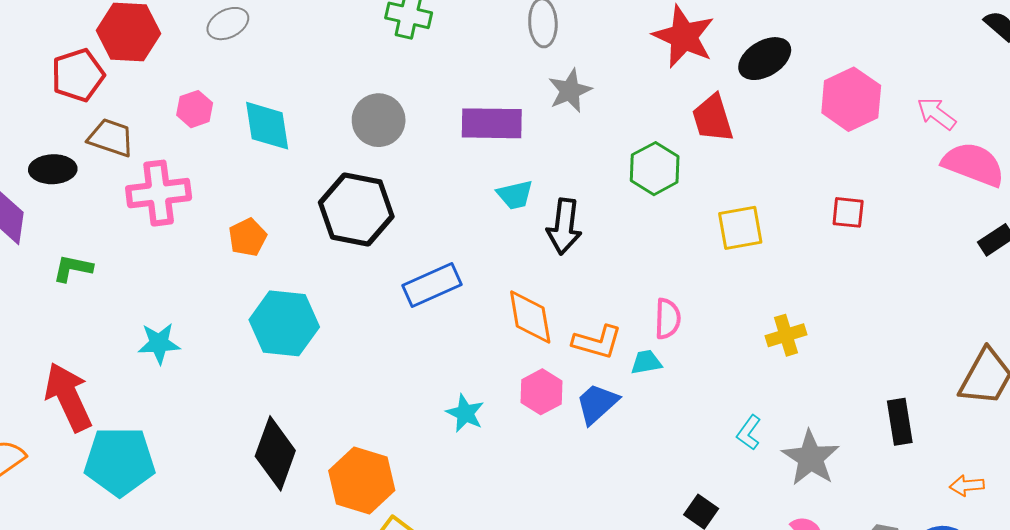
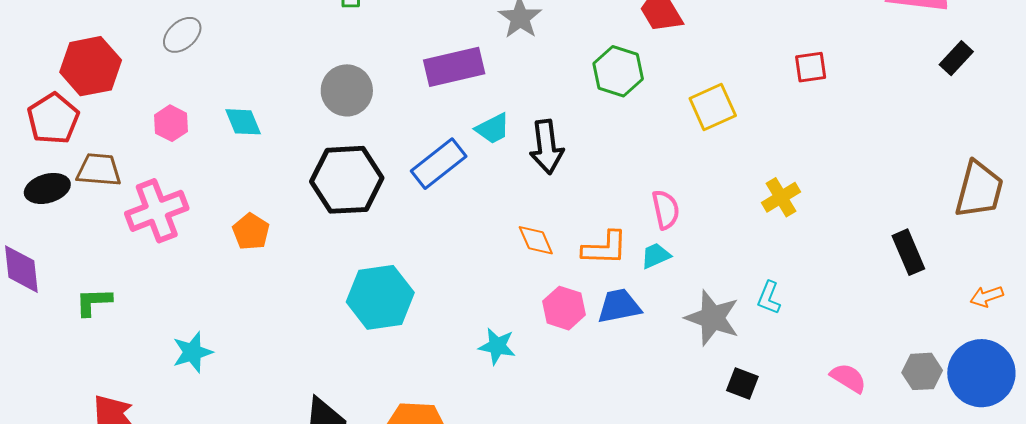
cyan diamond: (267, 126) -> (243, 122), size x0.7
black ellipse: (53, 169) -> (47, 188), moved
blue rectangle: (432, 285) -> (439, 164), moved
orange diamond: (530, 317) -> (536, 240), size x0.7
cyan hexagon: (284, 323) -> (380, 297), moved
blue trapezoid: (597, 404) -> (619, 306), turned 45
gray star: (811, 458) -> (712, 318), moved

